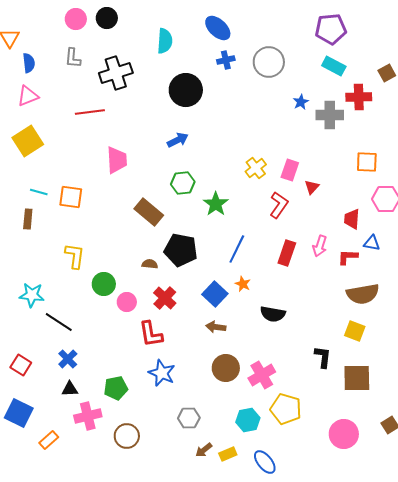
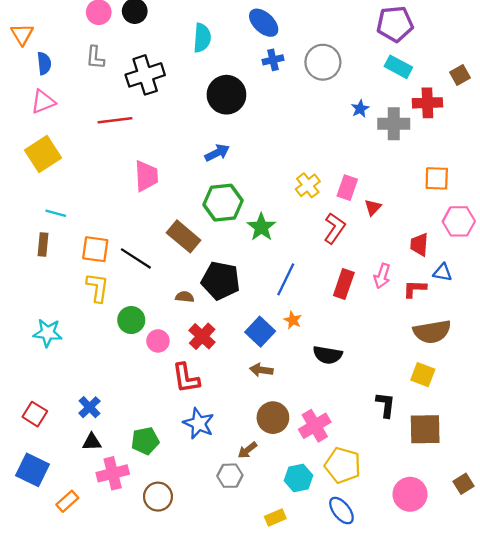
green hexagon: (183, 183) -> (223, 203), size x1.4
orange square: (71, 197) -> (95, 249), moved
black line: (59, 322) -> (136, 258), moved
brown arrow: (204, 450) -> (247, 450), moved
blue ellipse: (265, 462) -> (341, 511), moved

